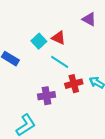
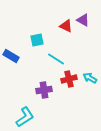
red triangle: (59, 38) -> (66, 26), moved
cyan square: (39, 41) -> (37, 40), turned 32

